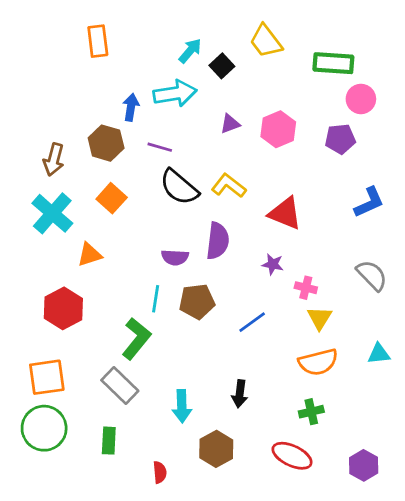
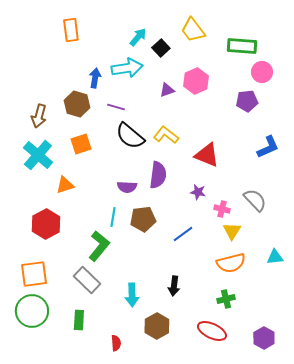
pink hexagon: (278, 129) -> (196, 81), moved
orange square: (112, 198) -> (81, 144), turned 30
gray semicircle: (372, 275) -> (255, 200), moved

